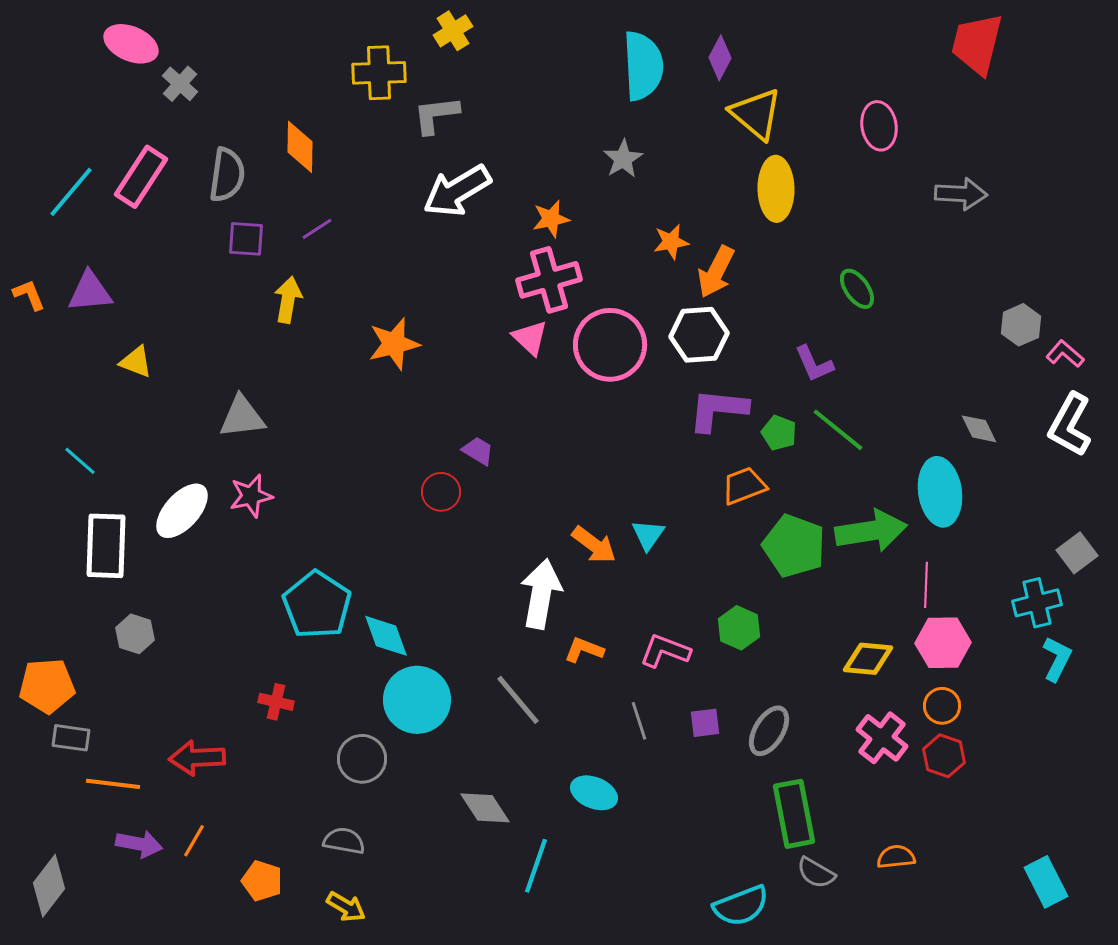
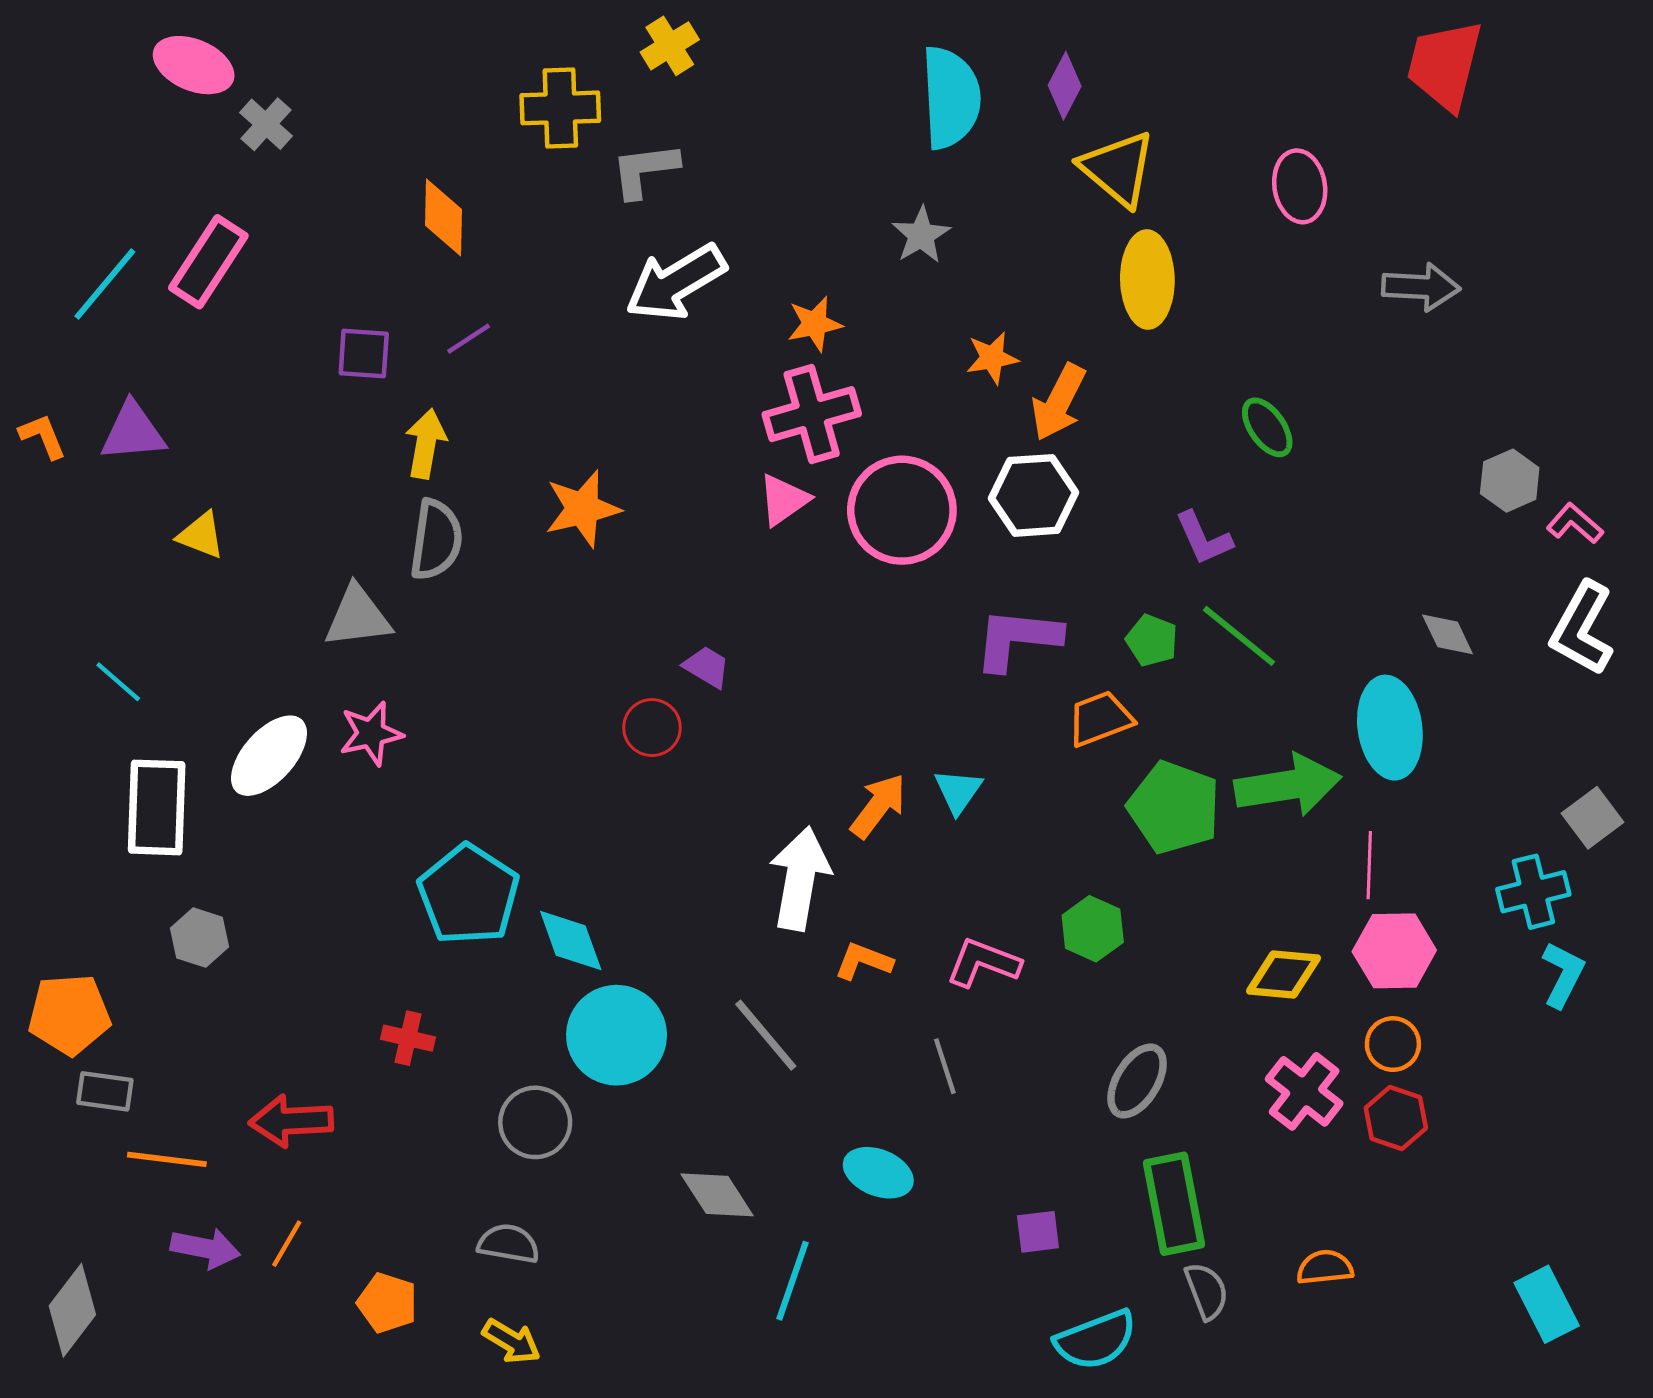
gray semicircle: (227, 175) -> (436, 540), moved
pink triangle: (530, 338) -> (784, 500), turned 42
purple L-shape: (718, 410) -> (1017, 639), moved
orange arrow: (594, 545) -> (878, 806), turned -90
purple square: (705, 723) -> (1038, 1232), moved
gray semicircle: (816, 873) -> (1207, 1291), turned -141

